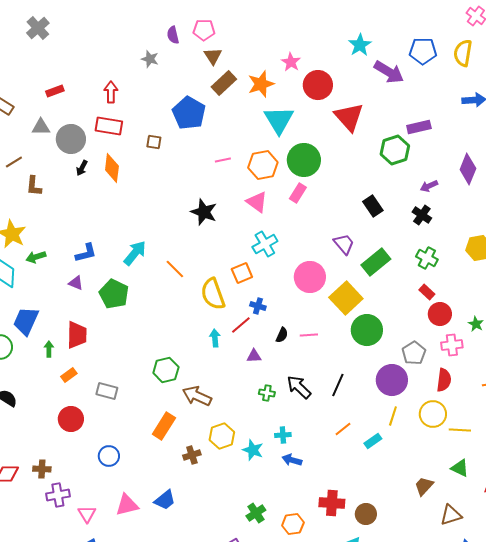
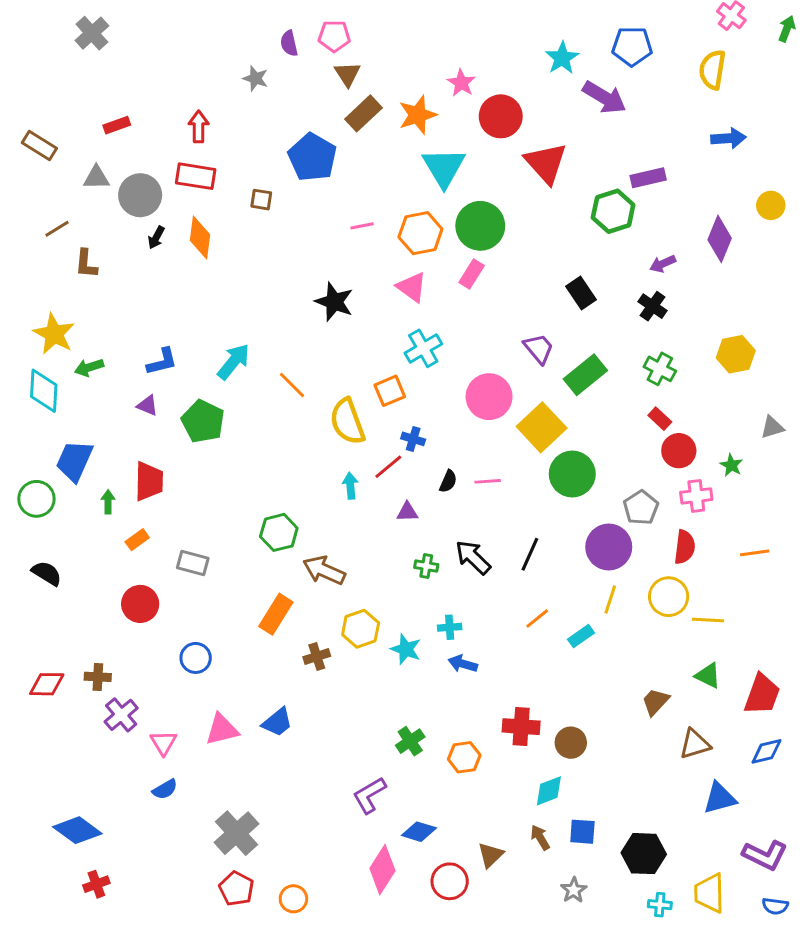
blue pentagon: (423, 51) -> (632, 46), moved
purple cross: (58, 495) -> (121, 715), turned -30

